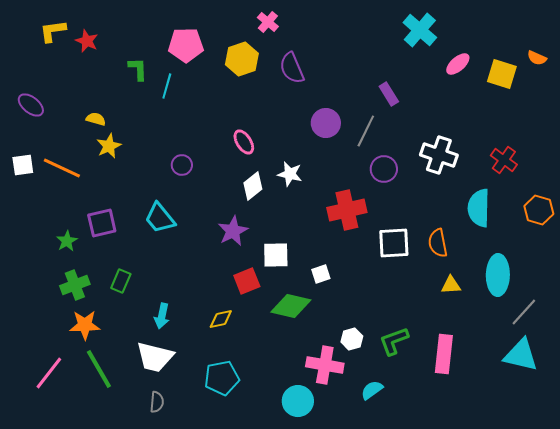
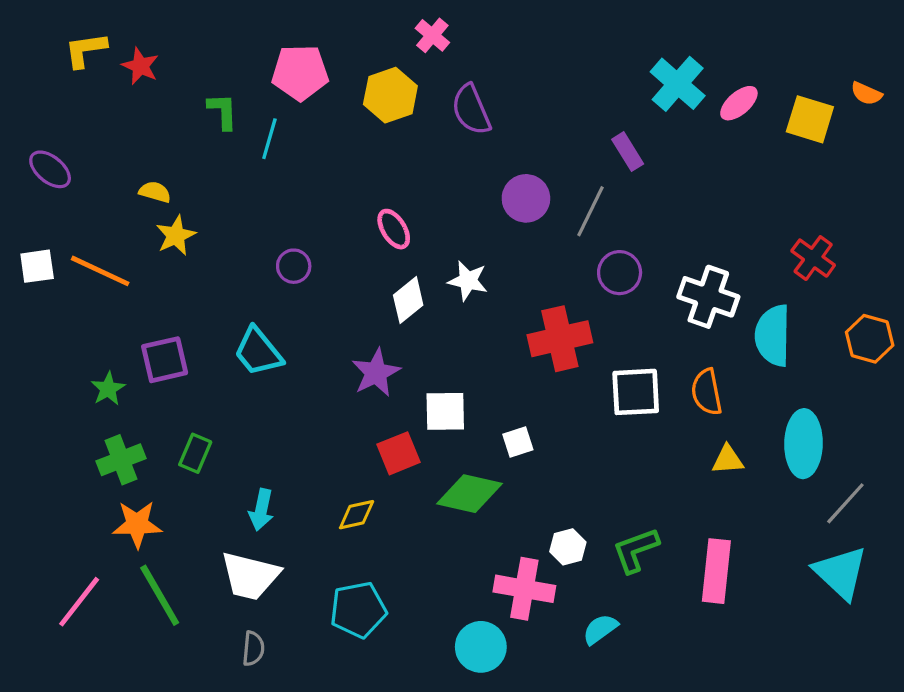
cyan cross: (420, 30) -> (678, 84), moved
white cross: (439, 155) -> (708, 297), moved
cyan triangle: (521, 355) -> (841, 573), turned 30

